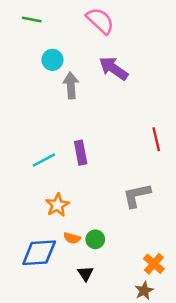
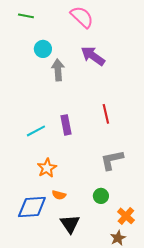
red line: (156, 139) -> (106, 114), moved
green circle: (95, 239) -> (101, 196), moved
black triangle: (85, 274) -> (70, 224), size x1.5

